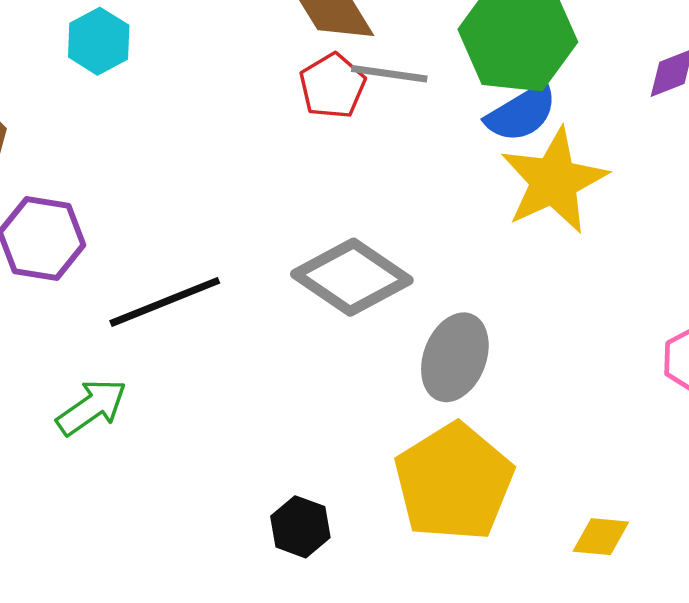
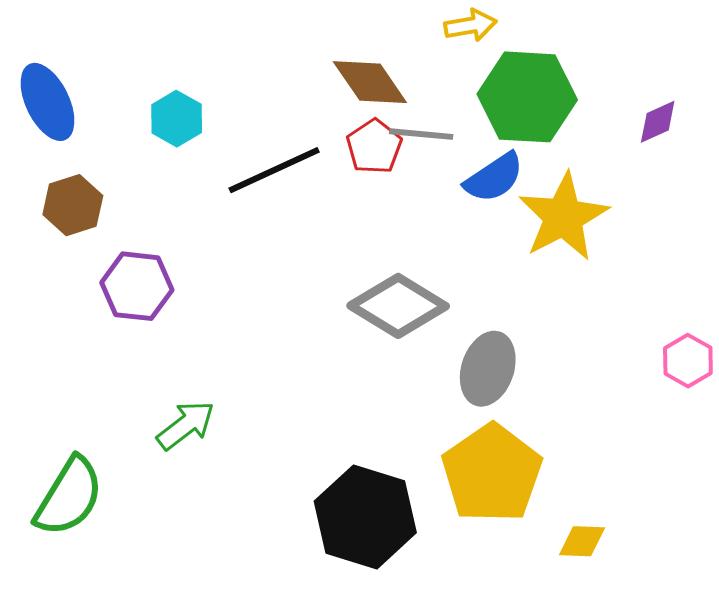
blue semicircle: (521, 113) -> (494, 178), moved
black line: (165, 302) -> (274, 170), moved
black hexagon: (300, 527) -> (365, 517), size x2.0
yellow diamond: (601, 537) -> (582, 541), moved

